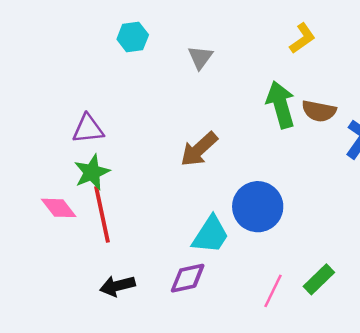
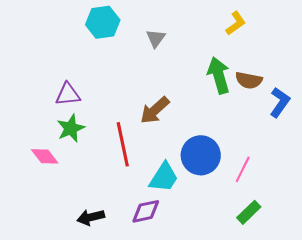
cyan hexagon: (133, 37) -> (103, 22), size x1.4
red line: (102, 214) -> (123, 144), moved
pink line: (273, 291) -> (243, 169), moved

